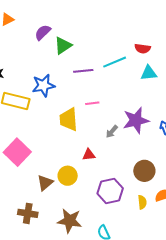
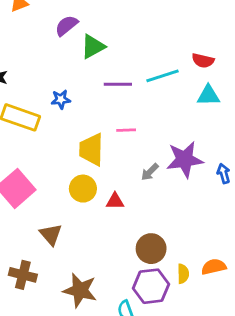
blue star: (43, 85) -> (61, 99), size x0.6
brown circle: (144, 171) -> (151, 249), moved
yellow circle: (68, 176) -> (83, 189), moved
brown triangle: (45, 183) -> (51, 234), turned -36
purple hexagon: (110, 191) -> (151, 286), moved

